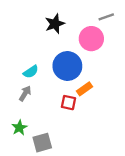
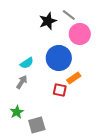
gray line: (106, 17) -> (69, 15), moved, turned 56

